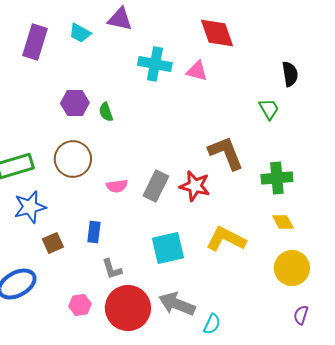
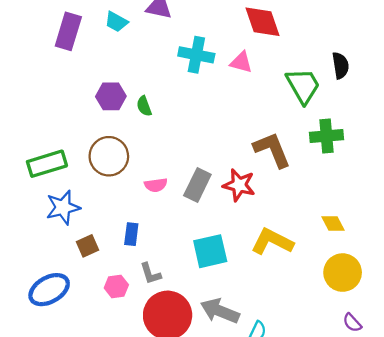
green trapezoid: (269, 109) -> (303, 86), moved, size x1.6
green cross: (277, 178) -> (327, 136), moved
pink hexagon: (80, 305) -> (116, 286), moved
purple semicircle: (301, 315) -> (352, 323), turned -60

